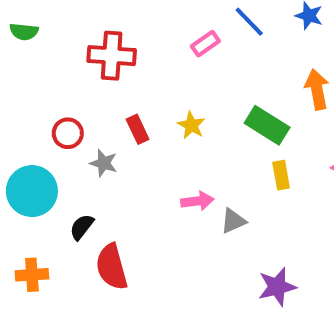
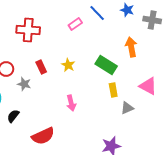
pink arrow: (197, 201) -> (71, 103), turned 84
gray triangle: (233, 221) -> (127, 108), moved
red semicircle: (112, 267) -> (43, 136), moved, turned -100

